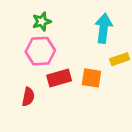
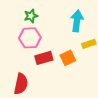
orange square: (91, 78) -> (68, 58), turned -35
red semicircle: (28, 97) -> (21, 84), moved, size x1.5

